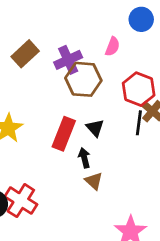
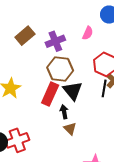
brown hexagon: (83, 79) -> (60, 69), moved
black triangle: (95, 128) -> (73, 91), size x1.5
red cross: (21, 201) -> (17, 140), turned 35

